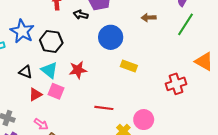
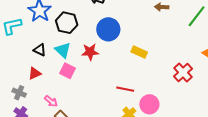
blue circle: (111, 37) -> (108, 29), moved
red cross: (176, 84) -> (183, 73), turned -30
red triangle: (35, 95) -> (35, 73), moved
red line: (104, 108) -> (125, 89), moved

